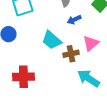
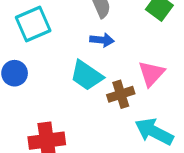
blue arrow: (74, 20) -> (102, 40), moved, turned -144

